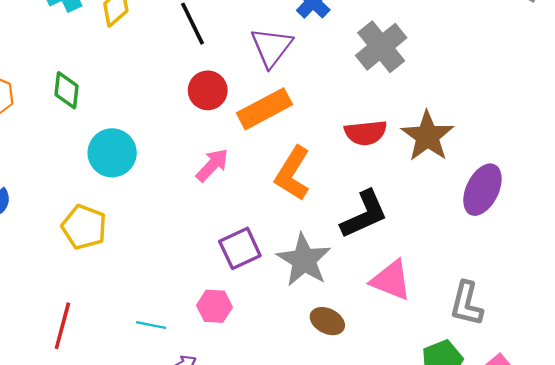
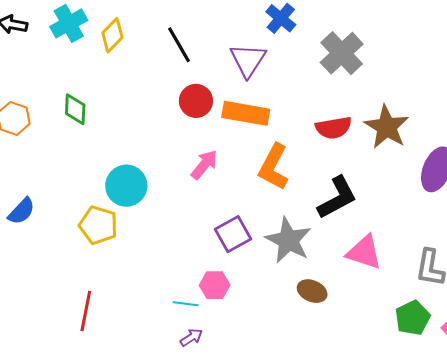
orange rectangle: (265, 109) -> (246, 113), turned 42
cyan circle: (112, 153) -> (126, 186), moved
cyan line: (151, 325) -> (186, 304), moved

